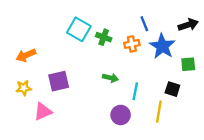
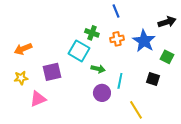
blue line: (144, 24) -> (116, 11), moved
cyan square: (79, 29) -> (79, 51), moved
green square: (188, 64) -> (167, 57), turned 32
yellow line: (159, 112) -> (136, 110), moved, turned -42
purple circle: (121, 115) -> (102, 93), moved

